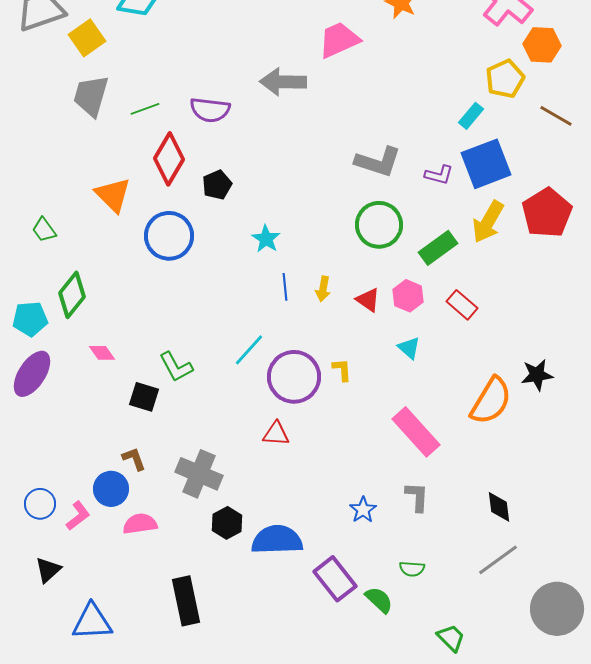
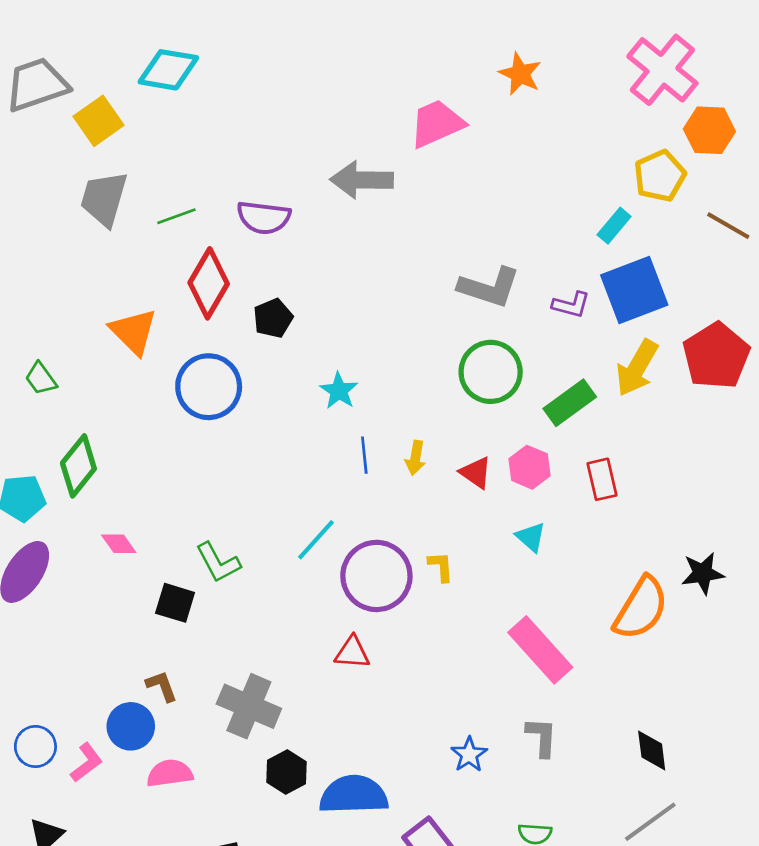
red rectangle: (462, 305) -> (602, 479), turned 36

